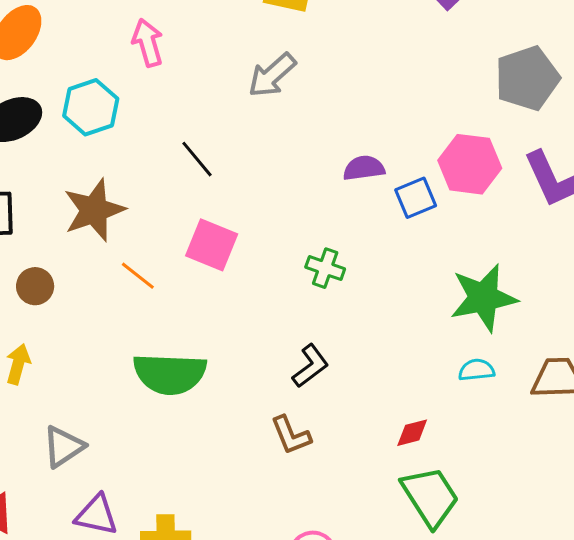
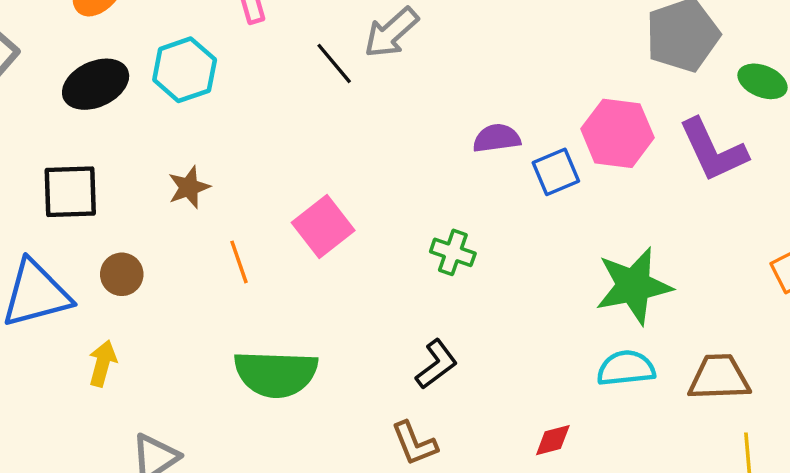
black line: (197, 159) -> (334, 63), moved
brown star: (94, 210) -> (189, 187), size x0.6
pink square: (212, 245) -> (323, 226), turned 30
orange line: (138, 276) -> (239, 262), turned 33
cyan semicircle: (477, 370) -> (626, 368), size x1.4

